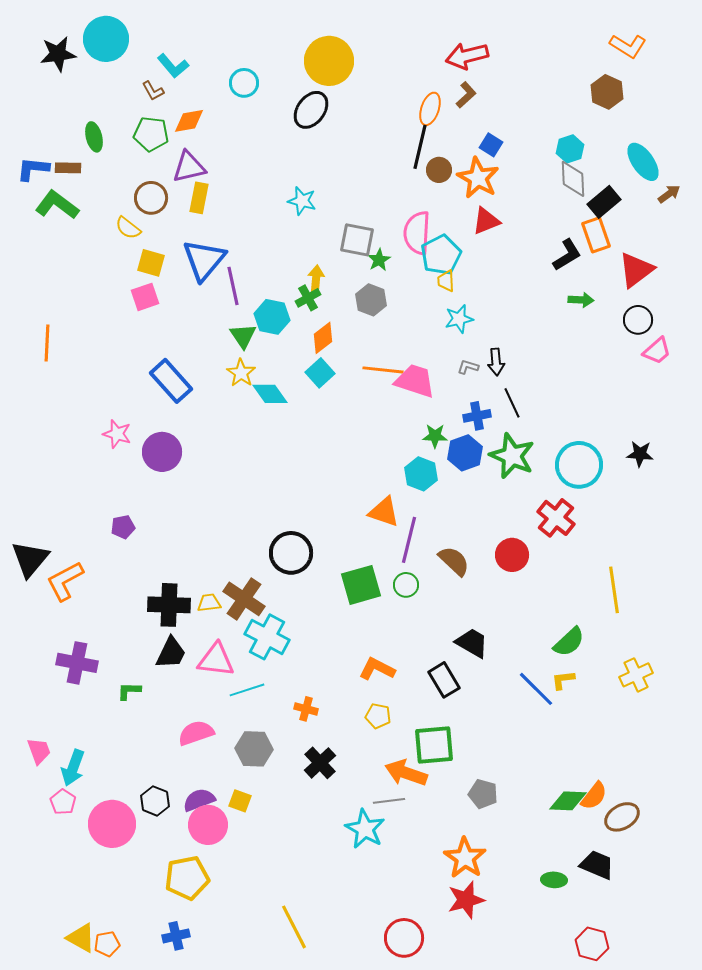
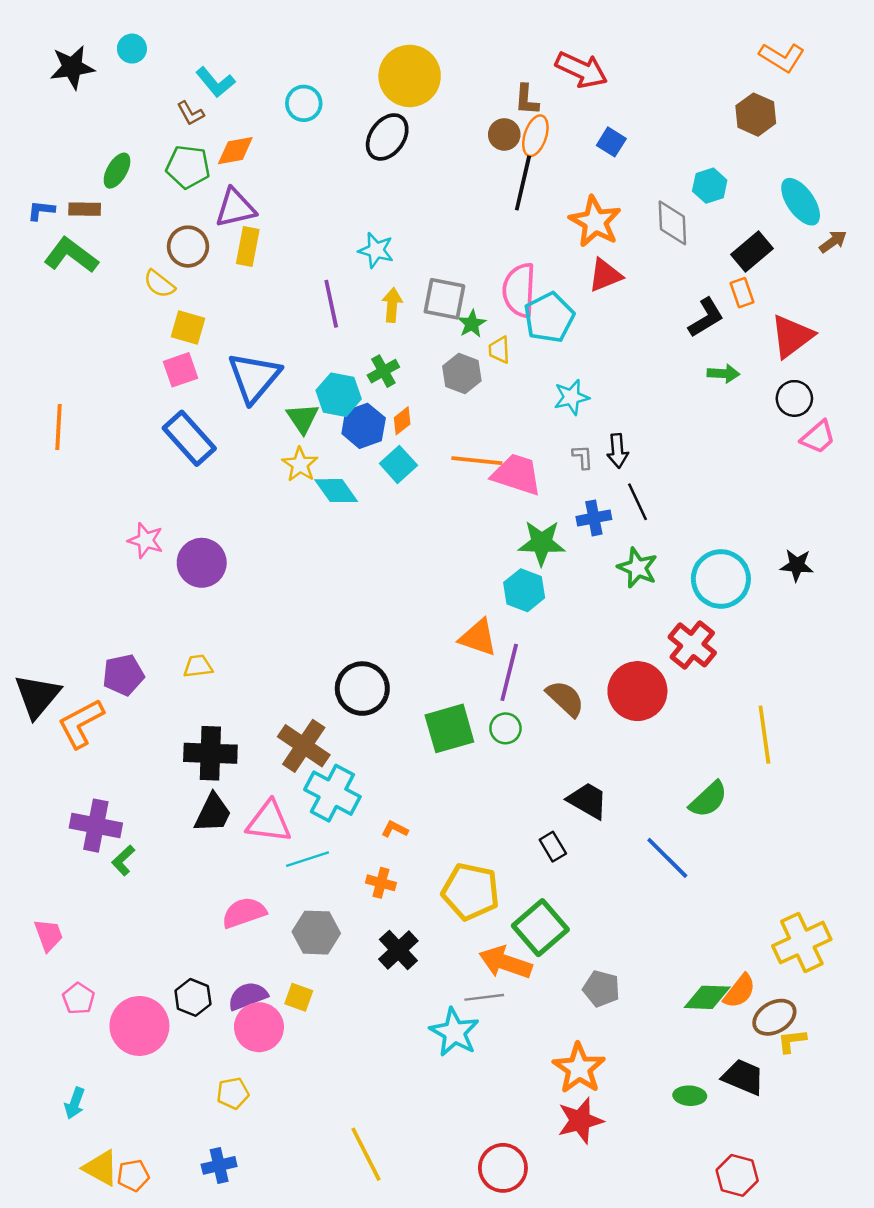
cyan circle: (106, 39) -> (132, 49), size x0.5
red arrow: (467, 56) -> (581, 70), turned -141
brown L-shape: (466, 95) -> (527, 100), moved, turned 136
green ellipse: (94, 137) -> (117, 171), turned 44
blue square: (491, 145) -> (611, 142), moved
blue L-shape: (33, 169) -> (41, 210), size x0.7
brown circle: (439, 170) -> (504, 134), moved
gray diamond: (573, 179) -> (672, 223), moved
orange rectangle: (596, 235) -> (742, 293), size x0.7
blue triangle: (204, 260) -> (254, 377), moved
yellow arrow: (316, 279) -> (392, 305), moved
yellow trapezoid: (446, 281) -> (499, 350), moved
purple line: (233, 286) -> (331, 304), moved
orange diamond: (323, 338) -> (402, 421), size x0.7
gray L-shape: (468, 367) -> (583, 457), turned 70
blue rectangle: (171, 381) -> (189, 438), moved
green star: (435, 436) -> (542, 543), size x1.5
blue hexagon: (465, 453) -> (364, 426), moved
green star: (512, 456) -> (637, 568), size x0.7
purple pentagon: (123, 527) -> (123, 675), moved, size x1.4
red circle: (512, 555) -> (637, 691), size x1.4
yellow trapezoid: (209, 603) -> (198, 666), moved
orange L-shape: (377, 669) -> (395, 829), moved, size x0.6
yellow cross: (636, 675) -> (802, 943), moved, size x1.4
black rectangle: (444, 680) -> (553, 847), size x0.7
yellow L-shape: (563, 680) -> (792, 1041), moved
green L-shape: (129, 691) -> (123, 860), moved, turned -45
yellow pentagon: (378, 716) -> (471, 891), size x1.8
green square: (434, 745) -> (540, 928), turned -36
cyan arrow: (73, 768) -> (75, 1103), moved, size x0.7
yellow pentagon: (187, 878) -> (233, 1093), size x0.6

